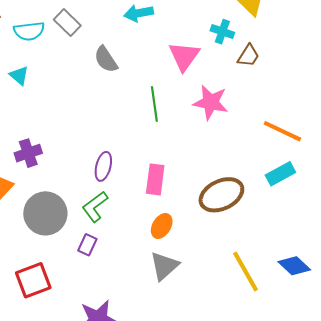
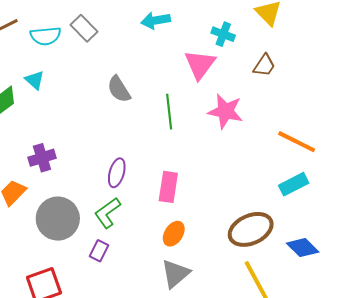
cyan cross: (222, 32) -> (223, 34), moved
gray semicircle: (106, 59) -> (119, 89), moved
brown ellipse: (221, 195) -> (251, 229), moved
blue diamond: (294, 266) -> (303, 248), moved

